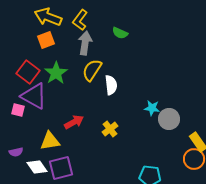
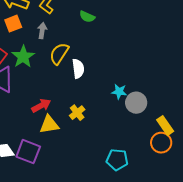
gray arrow: (85, 43) -> (42, 31), moved, size x0.7
yellow triangle: (50, 141) -> (49, 125), moved
purple square: (61, 168) -> (28, 152), turned 35

